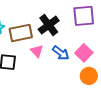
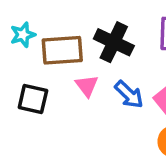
black cross: (49, 25) -> (114, 42), turned -35

